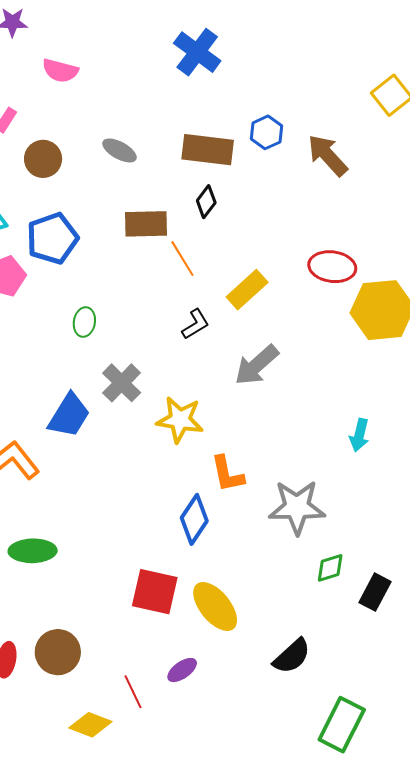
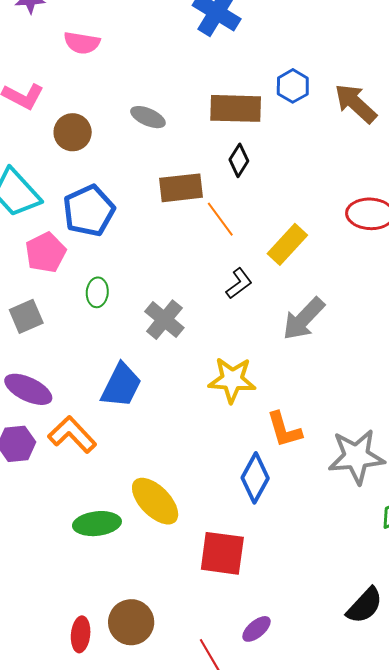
green ellipse: (84, 322) -> (97, 292), moved
gray cross: (122, 383) -> (164, 320), moved
yellow ellipse: (215, 606) -> (155, 501), moved

